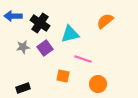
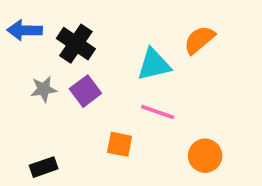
cyan triangle: (70, 34) -> (154, 64), moved
orange circle: (98, 84) -> (205, 156), moved

